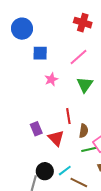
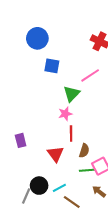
pink star: (51, 79) -> (65, 114), moved
green triangle: (85, 85) -> (72, 94), moved
purple rectangle: (36, 129) -> (21, 140), moved

